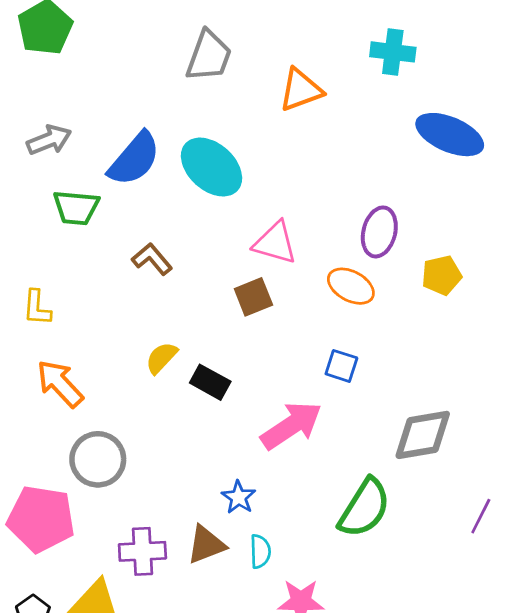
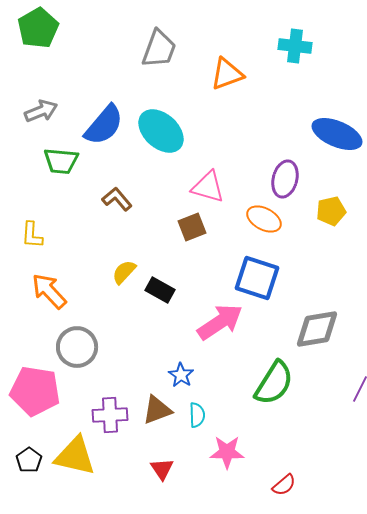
blue ellipse: (450, 135) -> (337, 134), moved
blue square: (341, 366) -> (257, 278), size x1.8

